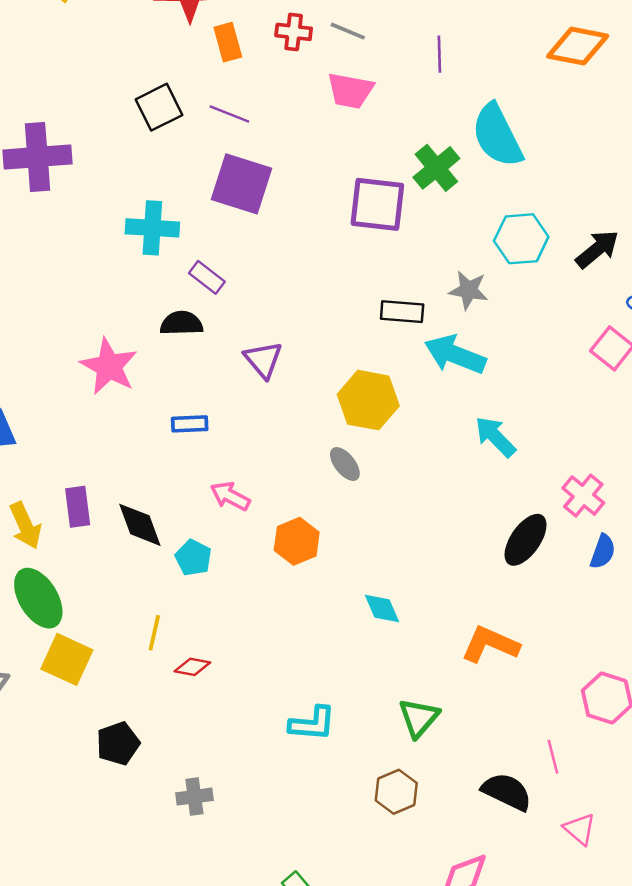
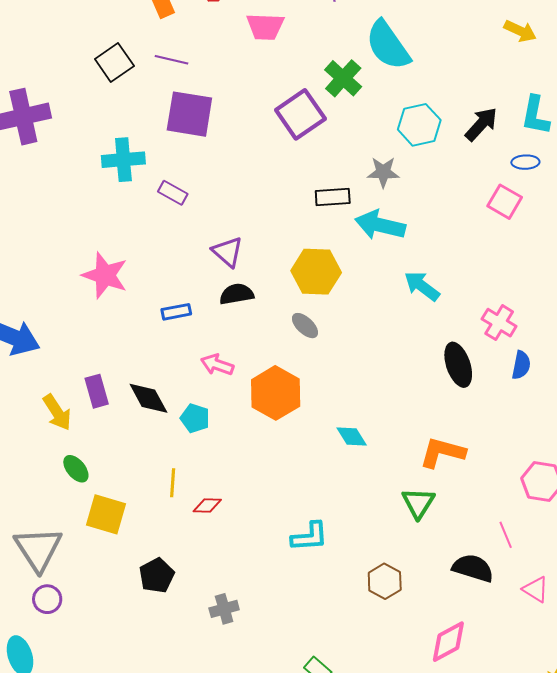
purple square: (377, 204) -> (300, 114), turned -33
black semicircle: (181, 323) -> (237, 294), moved
black ellipse: (526, 540) -> (458, 365), turned -45
orange hexagon: (297, 541) -> (276, 393), size x1.4
green ellipse: (38, 598) -> (76, 469), size x0.6
green triangle: (419, 718) -> (418, 503), moved

